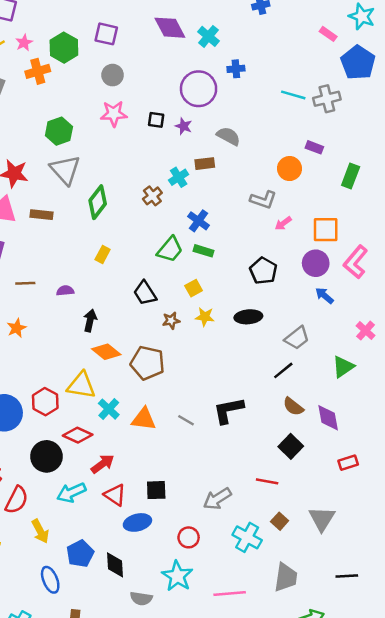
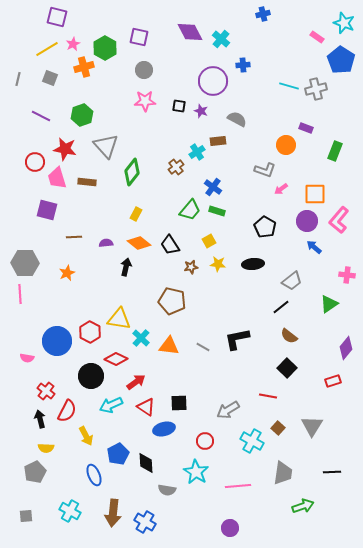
green hexagon: (59, 131) -> (82, 115), moved
pink cross: (366, 331) -> (347, 275), turned -35
orange diamond: (106, 352) -> (139, 243), moved
purple diamond: (328, 418) -> (346, 348), moved, turned 50

